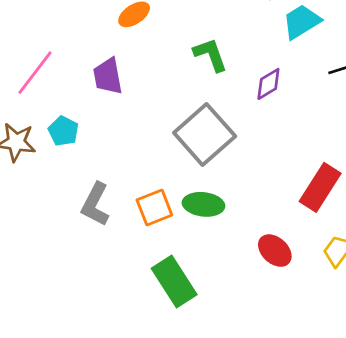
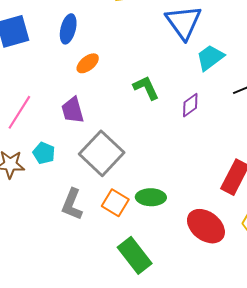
gray square: (205, 134) -> (102, 153), moved
orange square: (154, 207) -> (115, 203), turned -32
red ellipse: (275, 251) -> (206, 226), size x1.5

